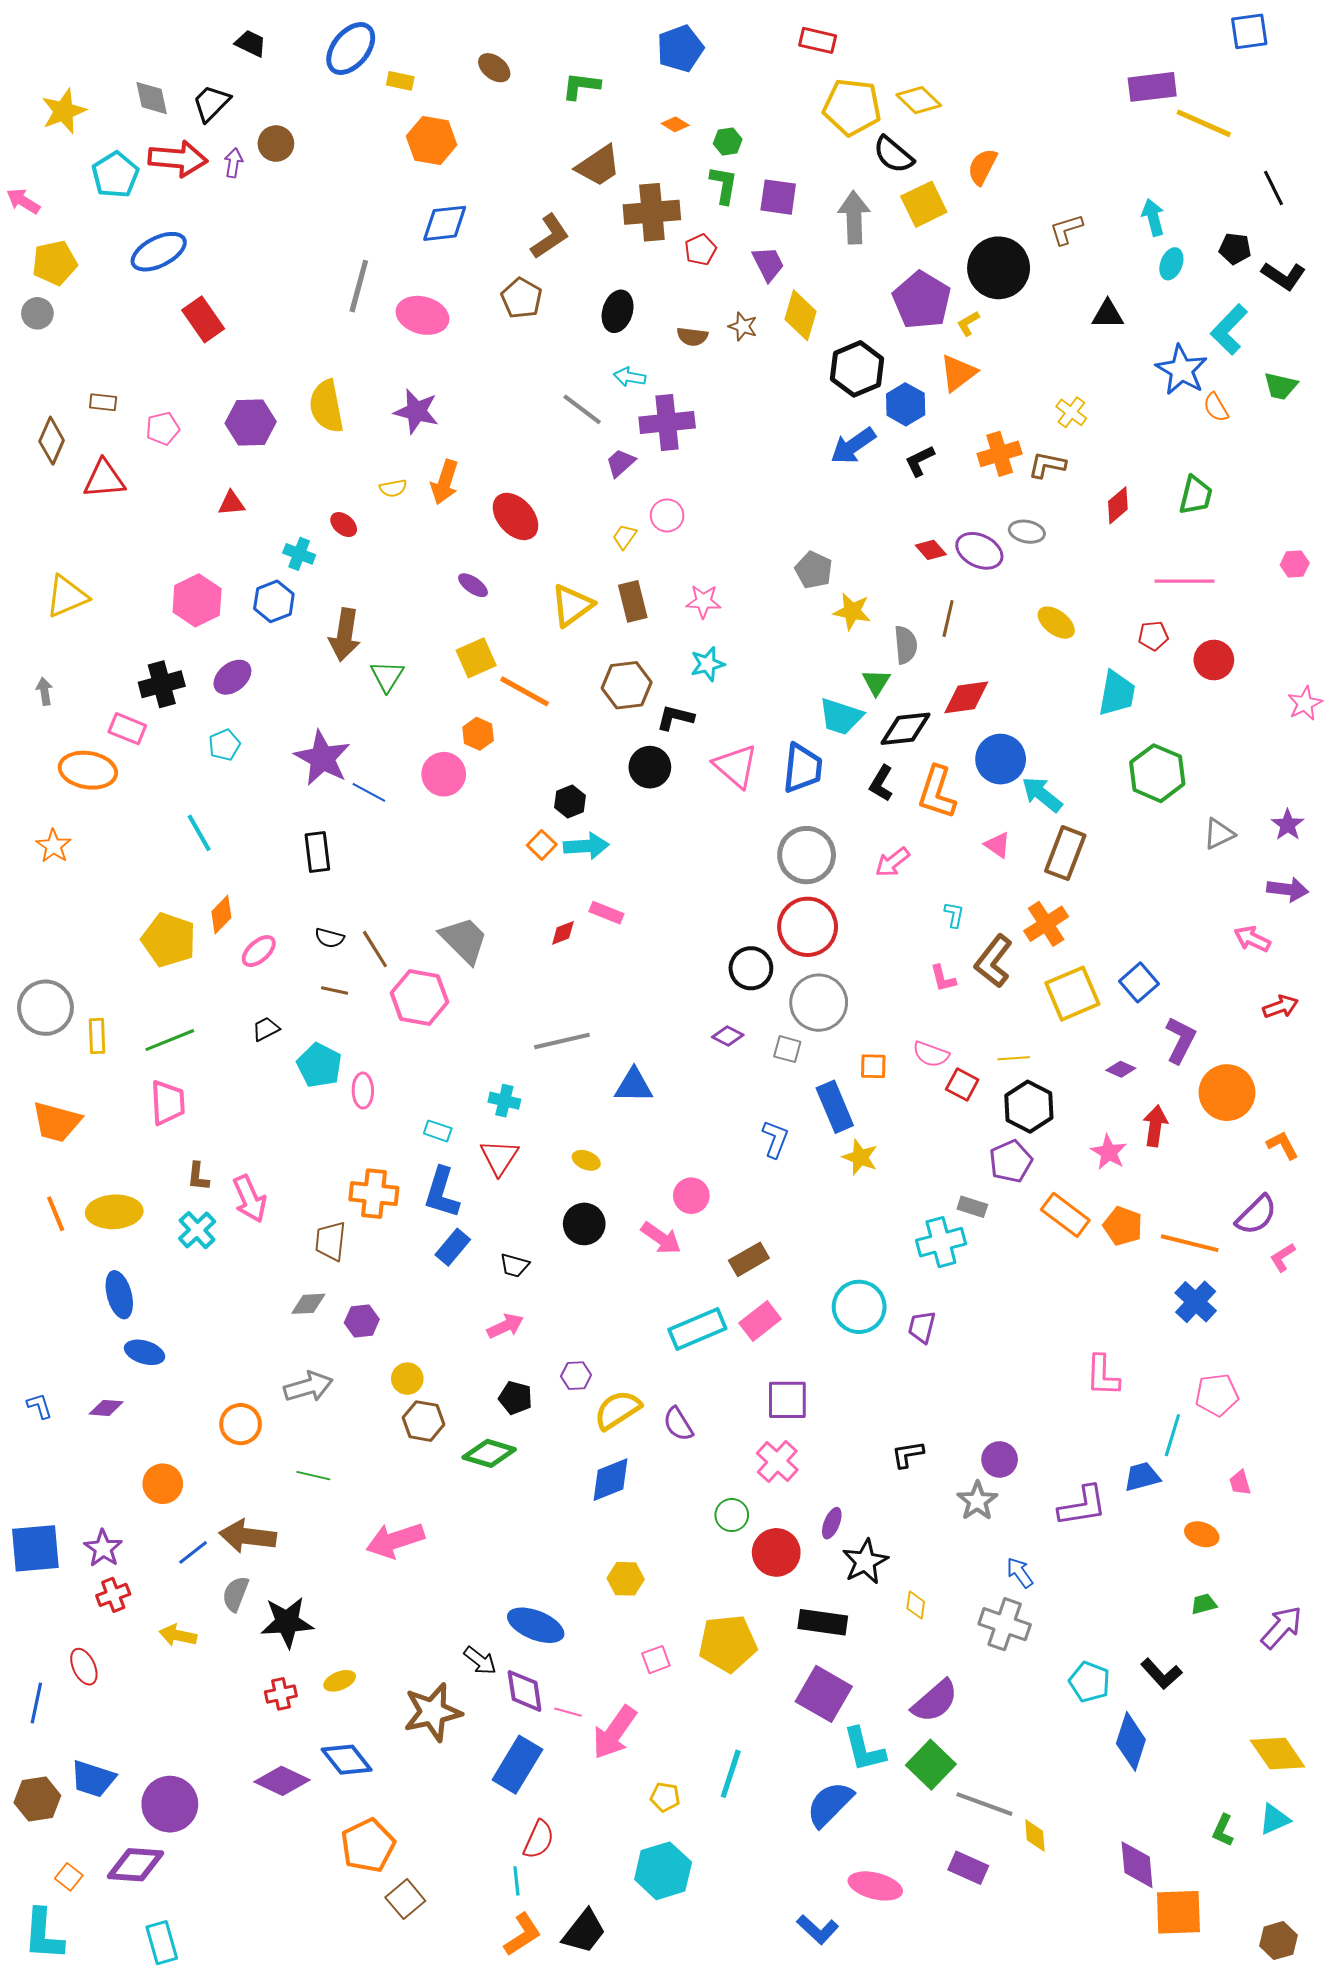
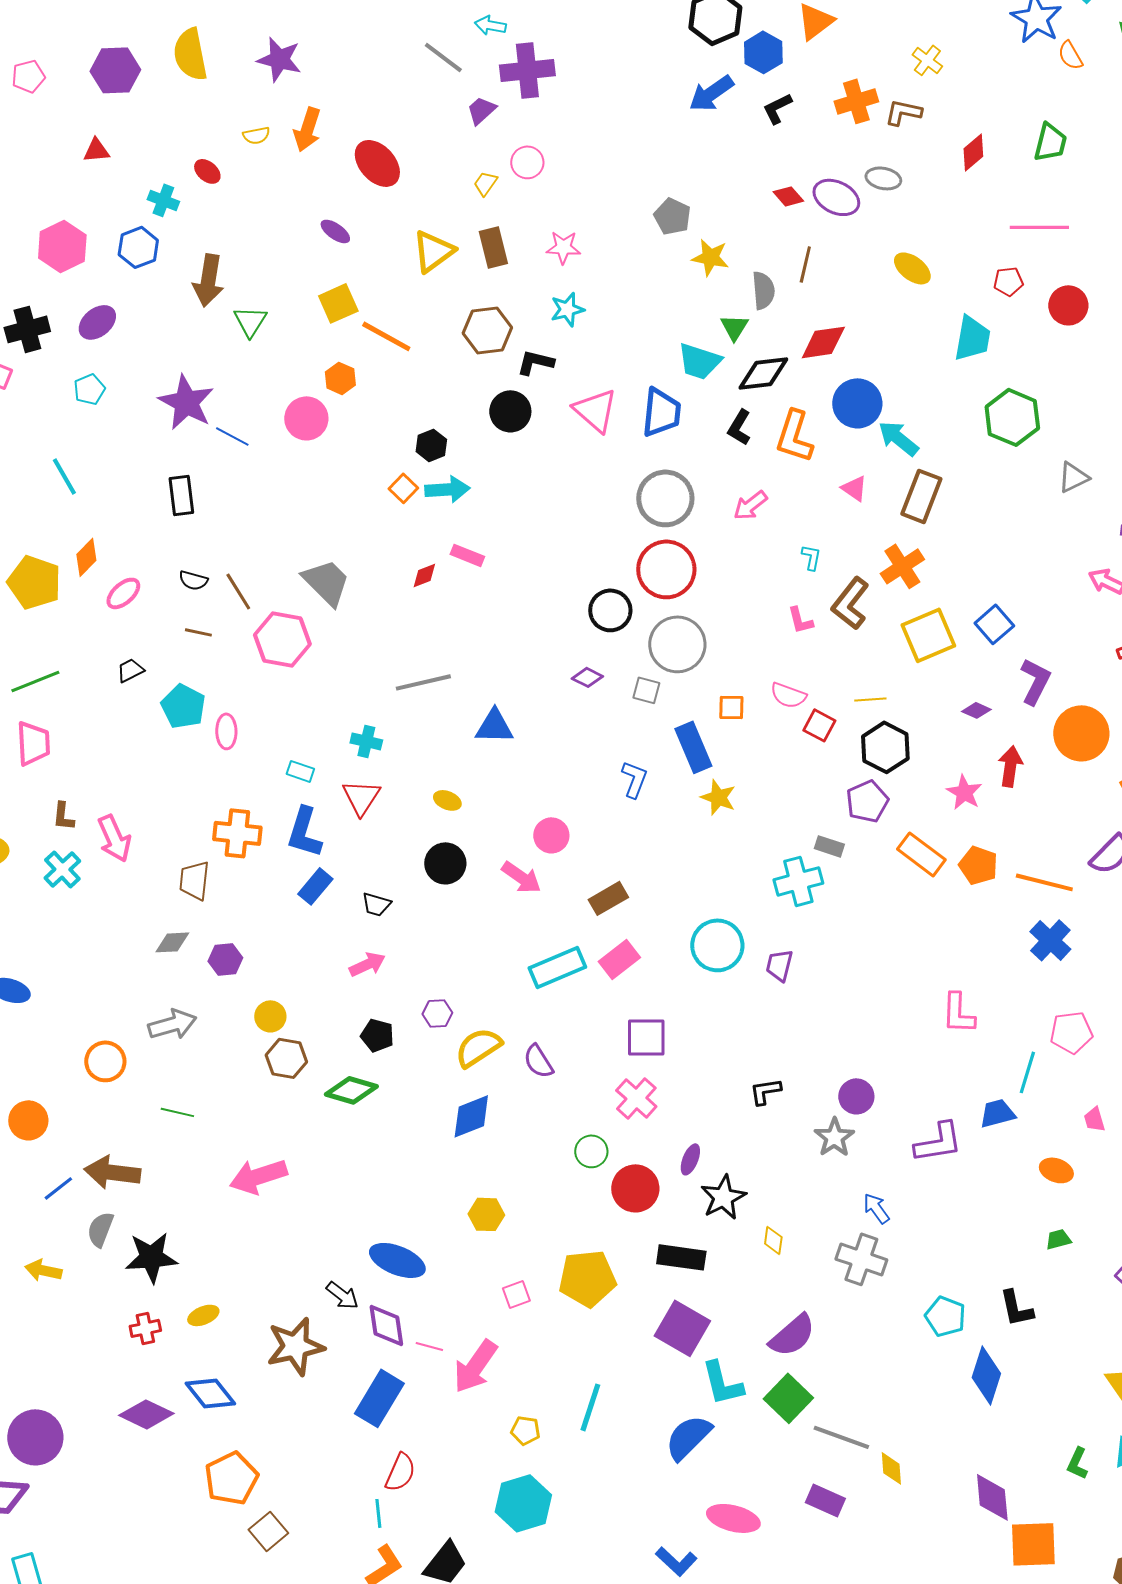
black L-shape: (1161, 1674) -> (1016, 1308), turned 30

